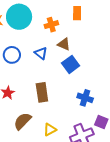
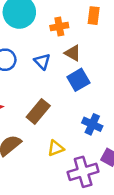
brown rectangle: (42, 92) -> (38, 111), turned 42
yellow triangle: (50, 130) -> (56, 148), moved

